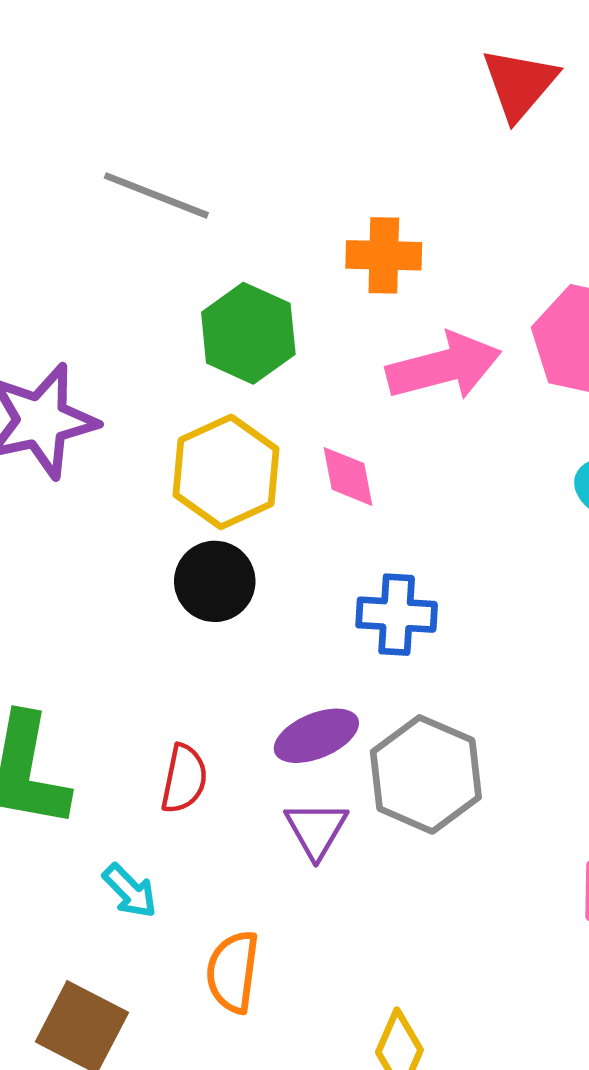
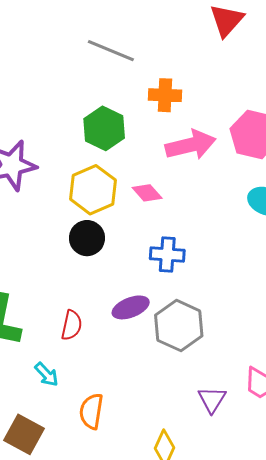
gray line: (156, 195) -> (111, 51), moved
pink diamond: (348, 476) -> (147, 193), turned -32
purple triangle: (316, 830) -> (212, 400), moved

